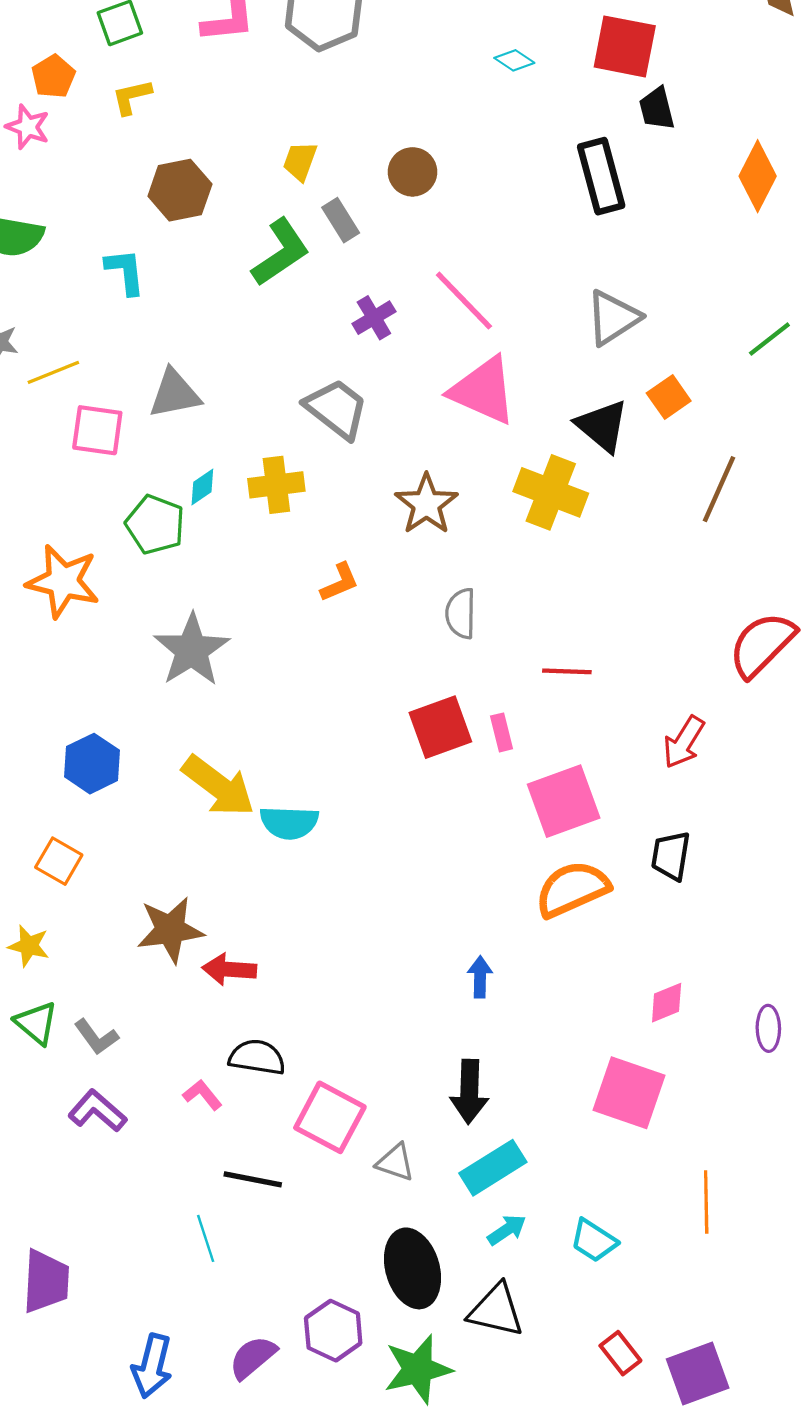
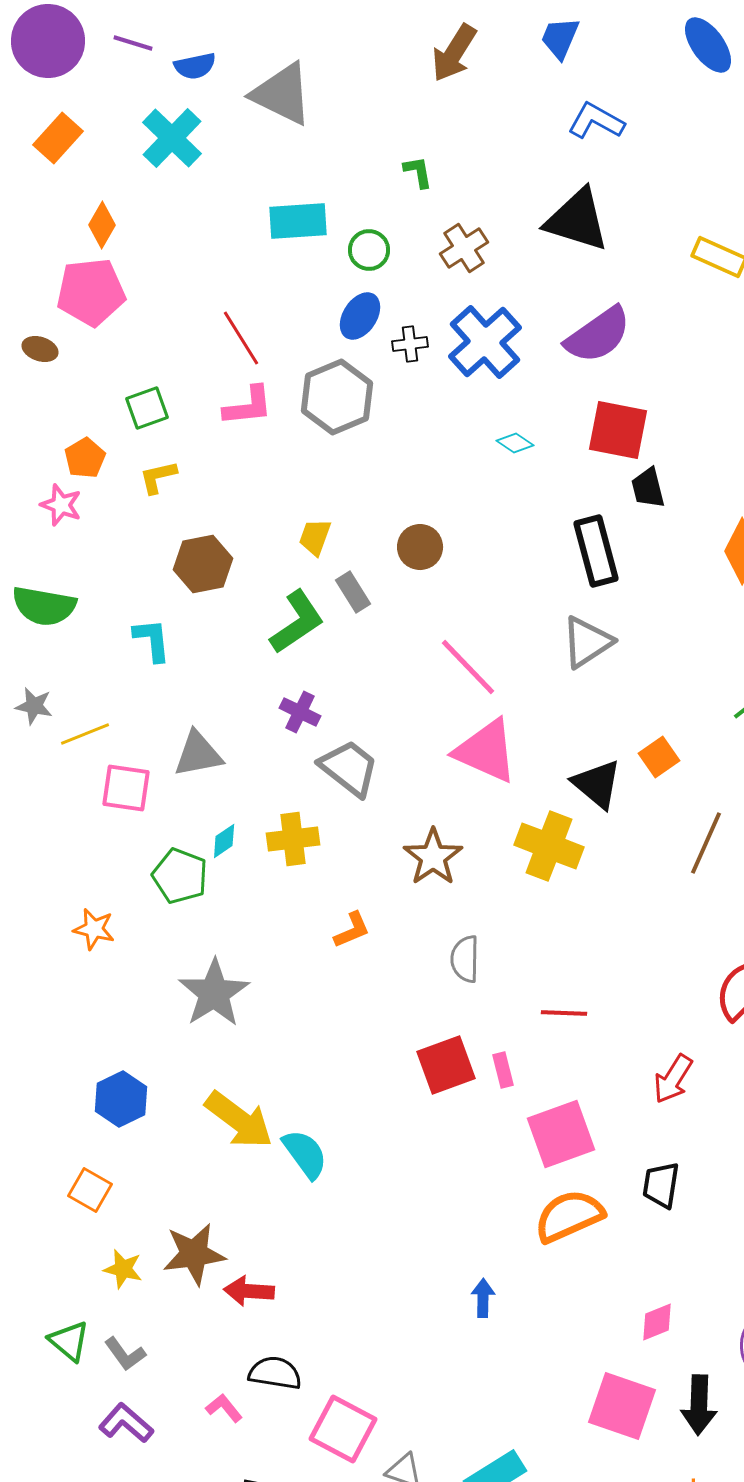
purple cross: (374, 318) -> (300, 712), moved, turned -33
gray triangle: (613, 318) -> (587, 642), moved
orange star: (63, 581) -> (94, 929), size x0.6
cyan semicircle: (289, 823) -> (305, 1154), turned -128
yellow star: (29, 946) -> (123, 1269), moved
black arrow: (469, 1092) -> (699, 1405), moved

